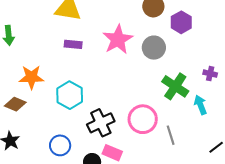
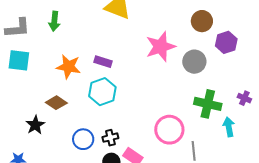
purple rectangle: (73, 44) -> (103, 62), moved
green cross: (175, 86) -> (208, 104), turned -32
brown diamond: (15, 104) -> (56, 103), moved
black cross: (101, 123) -> (110, 138), moved, size x0.6

